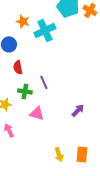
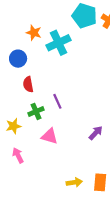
green cross: (25, 91) -> (36, 111), turned -32
yellow arrow: (59, 154) -> (74, 182), turned -80

